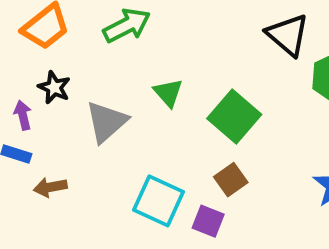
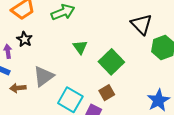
gray triangle: (106, 122) -> (44, 76), moved

